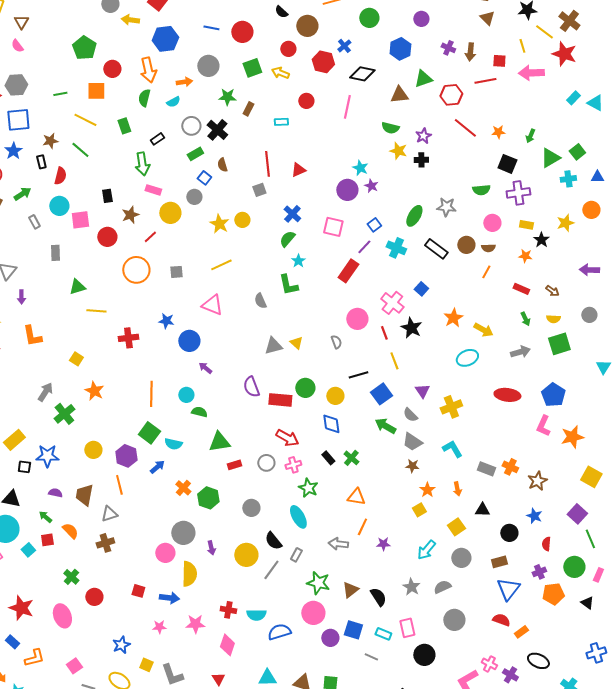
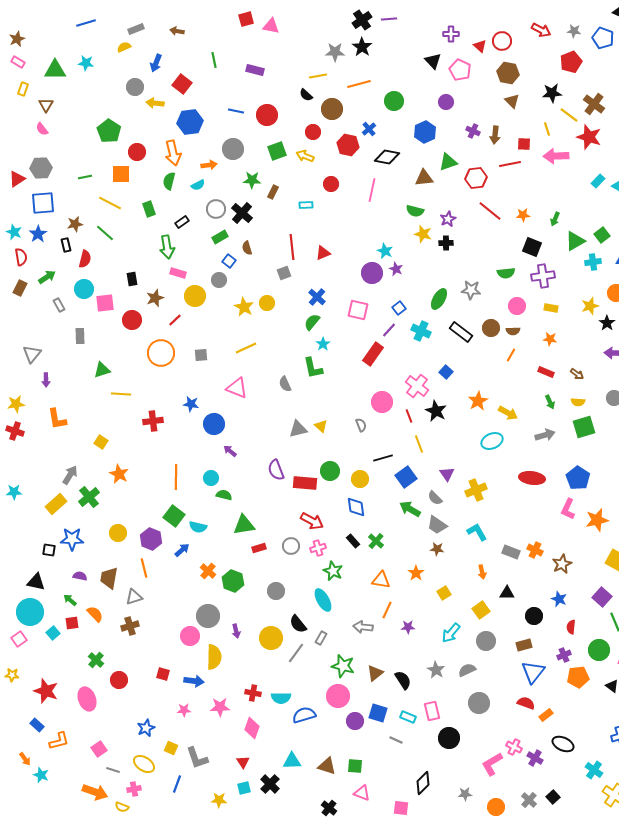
black star: (541, 240) -> (607, 323), moved
yellow rectangle: (14, 440) -> (56, 504), moved
orange star: (427, 490) -> (416, 573), moved

